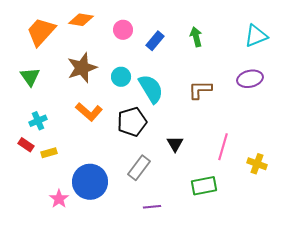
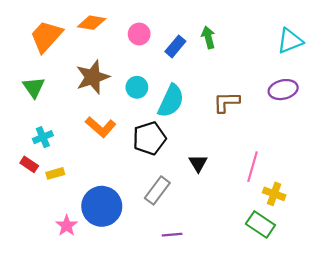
green arrow: (196, 37) -> (208, 37), moved
cyan semicircle: (151, 89) -> (171, 101), turned 56
yellow cross: (257, 164) -> (274, 194), moved
green rectangle: (204, 186) -> (260, 224), moved, turned 45

